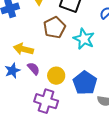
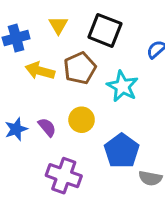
yellow arrow: (23, 49) -> (40, 71), moved
yellow circle: (56, 76) -> (82, 120), moved

